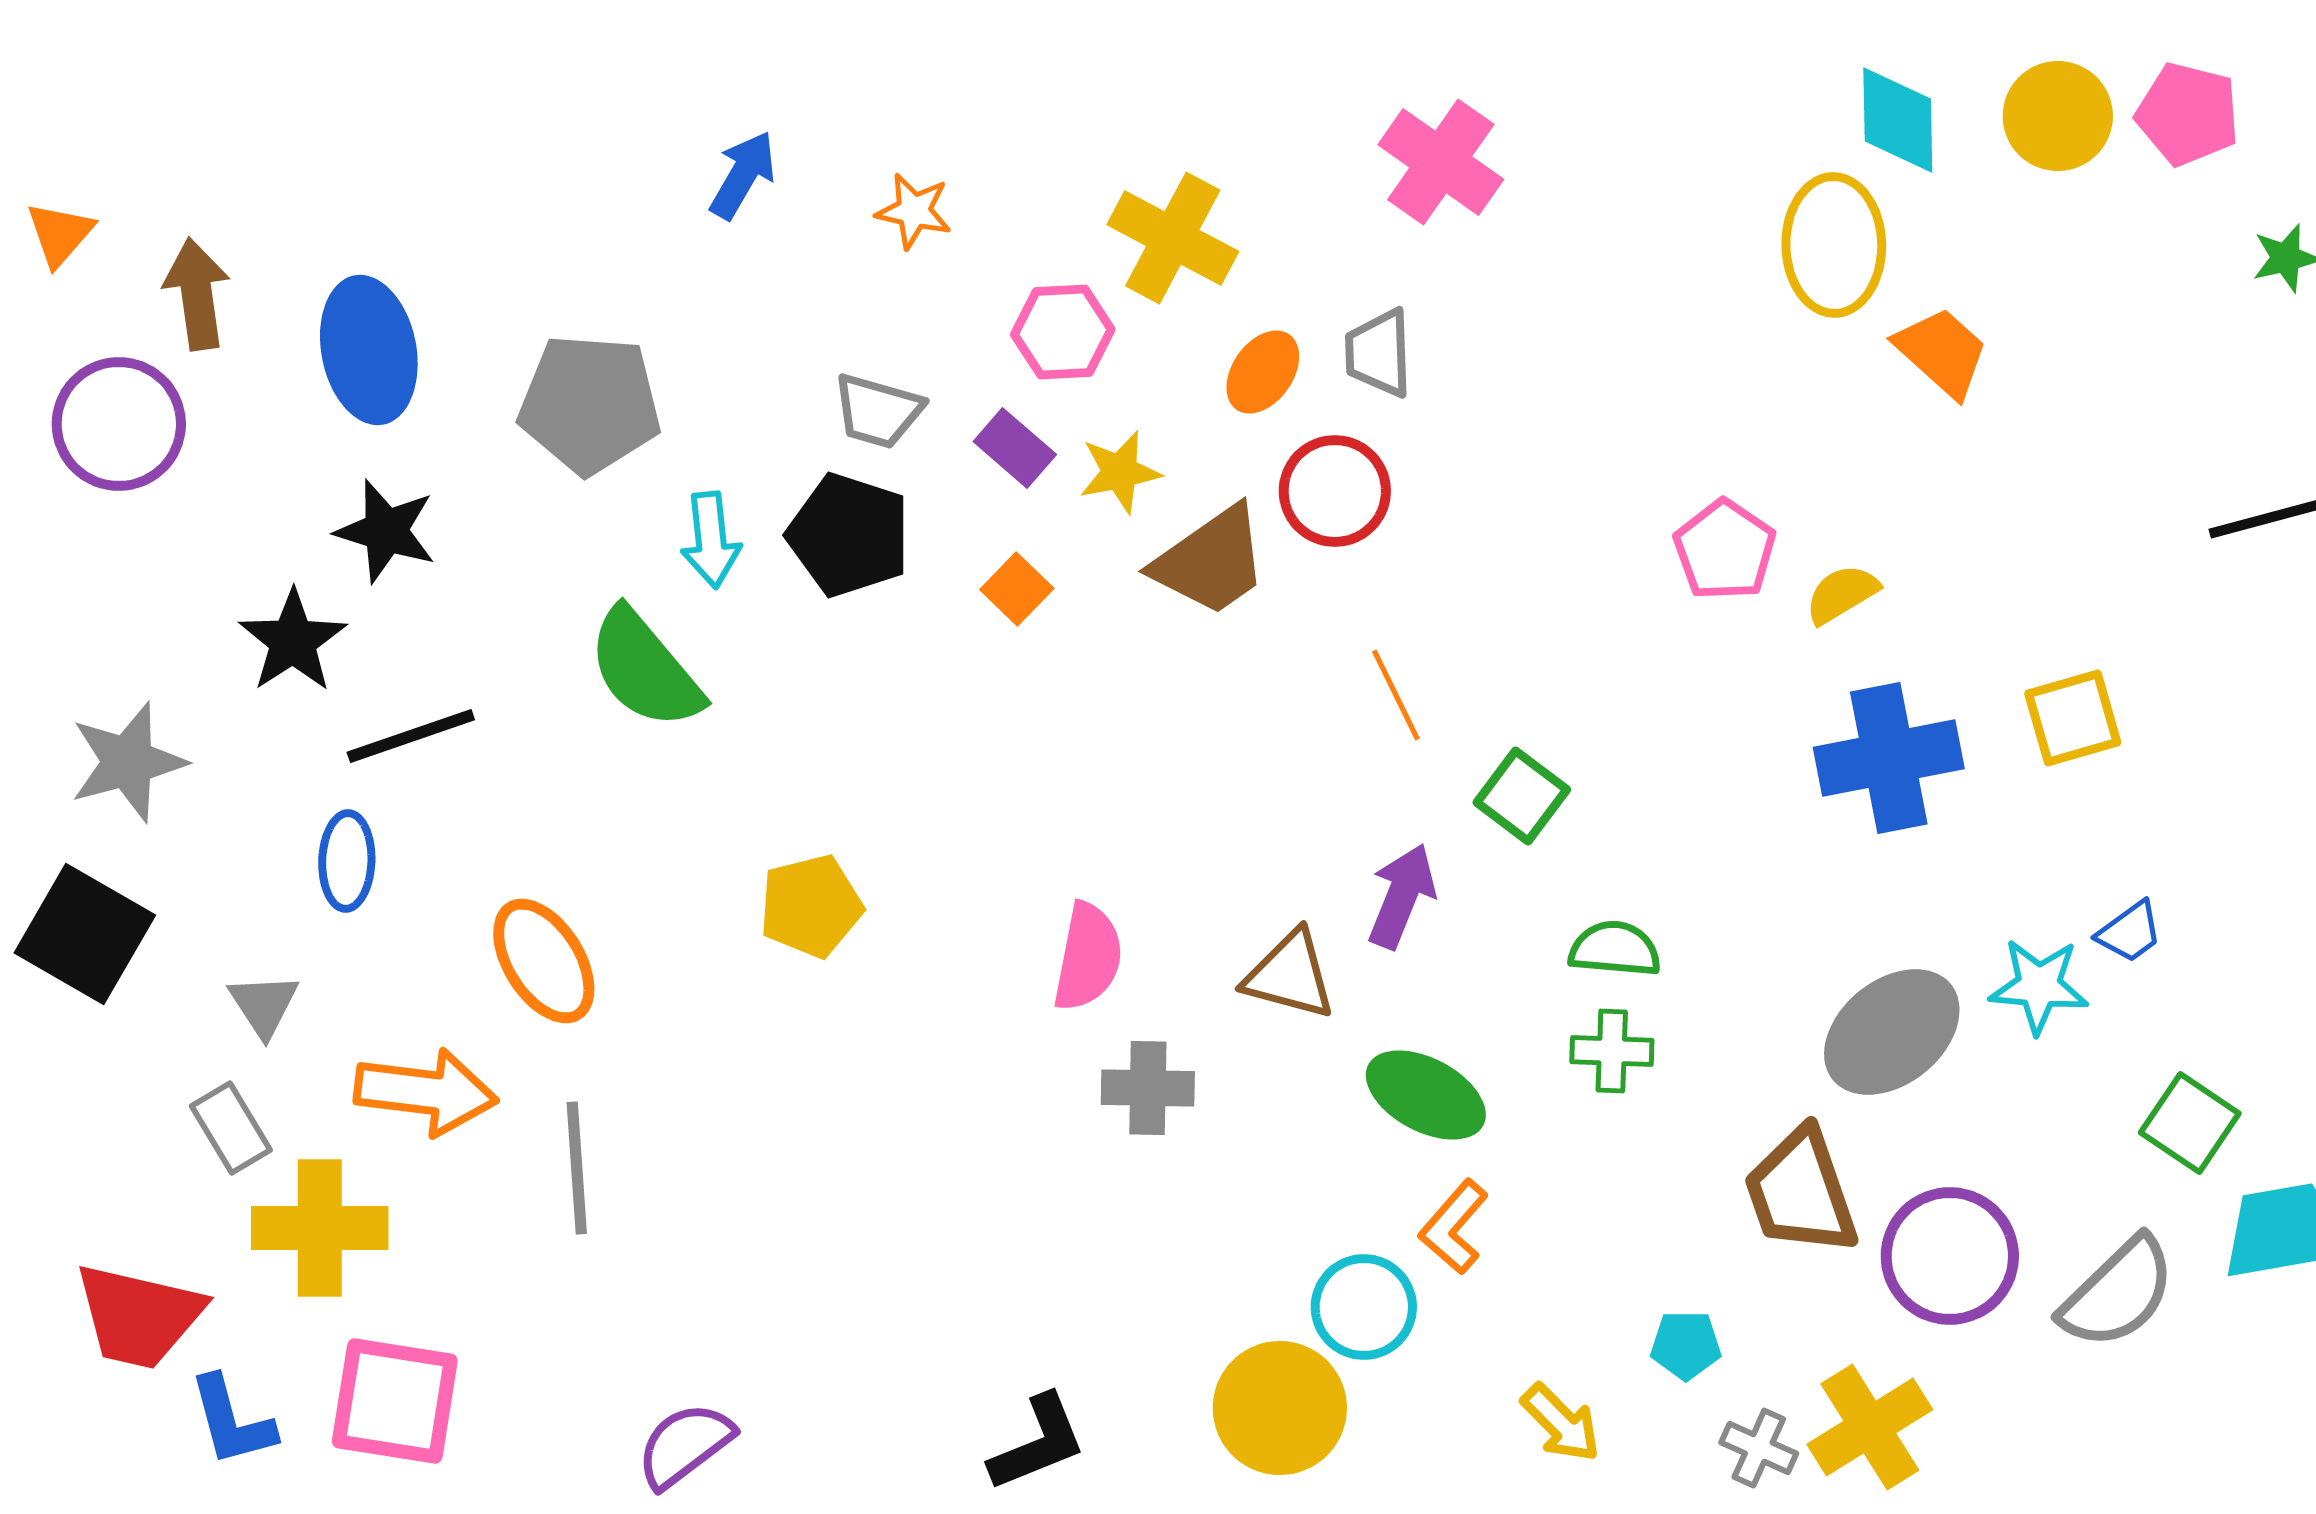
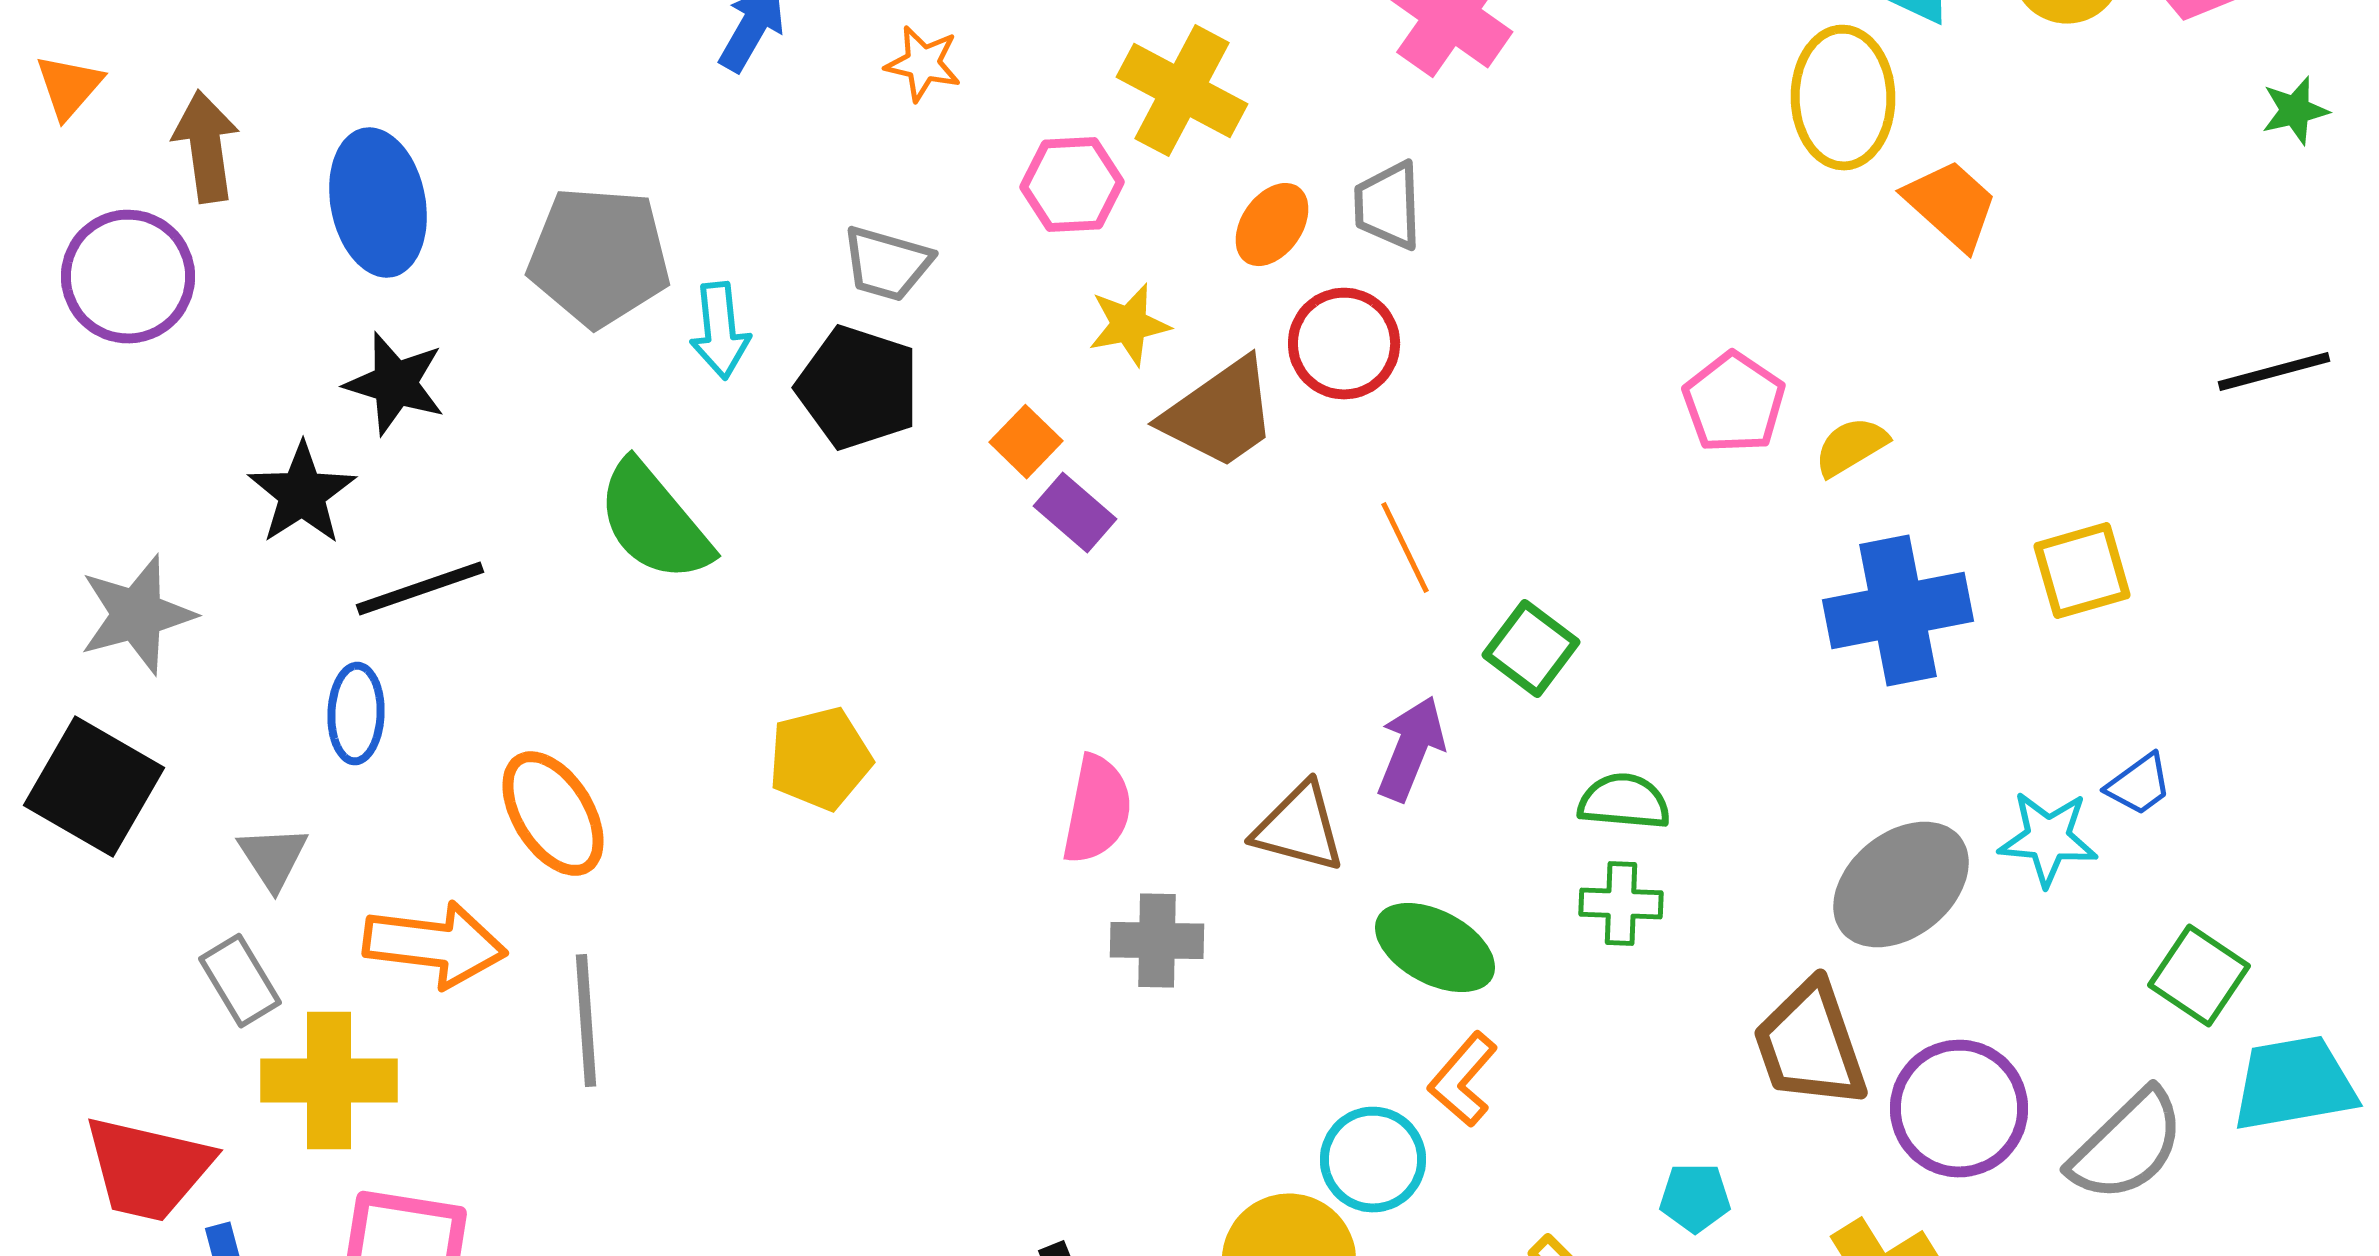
purple rectangle: (1015, 448) -> (1075, 513), moved
cyan arrow: (711, 540) -> (720, 331), moved

